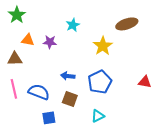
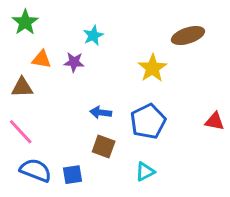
cyan star: (73, 25) -> (93, 36), moved
pink line: (14, 89) -> (21, 132), turned -30
blue semicircle: (39, 92) -> (36, 170), moved

